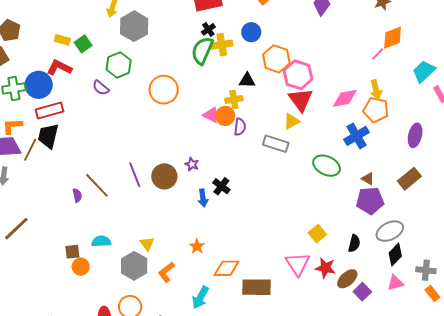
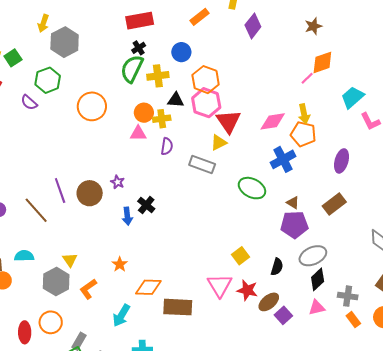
yellow cross: (222, 45) -> (158, 76), moved
pink hexagon: (298, 75) -> (206, 103), moved
pink triangle: (211, 115) -> (138, 133), turned -30
orange circle: (225, 116) -> (144, 113), moved
brown line: (97, 185) -> (36, 210), moved

